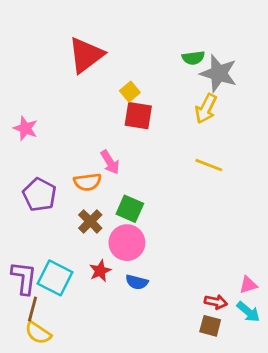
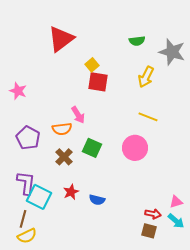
gray star: (219, 73) -> (172, 52), moved
pink circle: (127, 243) -> (135, 148), moved
purple L-shape: (24, 278) -> (26, 183), moved
yellow semicircle: (38, 333) -> (27, 236), turned -60

